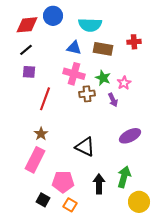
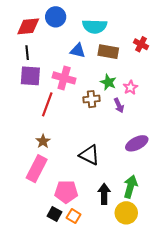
red cross: (134, 42) -> (141, 44), turned 32
black line: (26, 50) -> (27, 53), turned -56
purple square: (29, 72) -> (30, 76), size x1.5
pink cross: (74, 74) -> (64, 78), moved
black square: (43, 200) -> (55, 214), moved
yellow circle: (139, 202) -> (126, 213), moved

